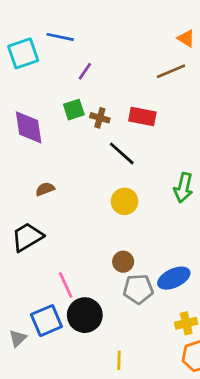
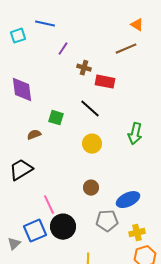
cyan square: (23, 53) -> (18, 36), size x0.7
green square: (74, 110) -> (56, 118), moved, turned 35
brown cross: (100, 118) -> (84, 68), moved
gray pentagon: (138, 289) -> (107, 221), moved

